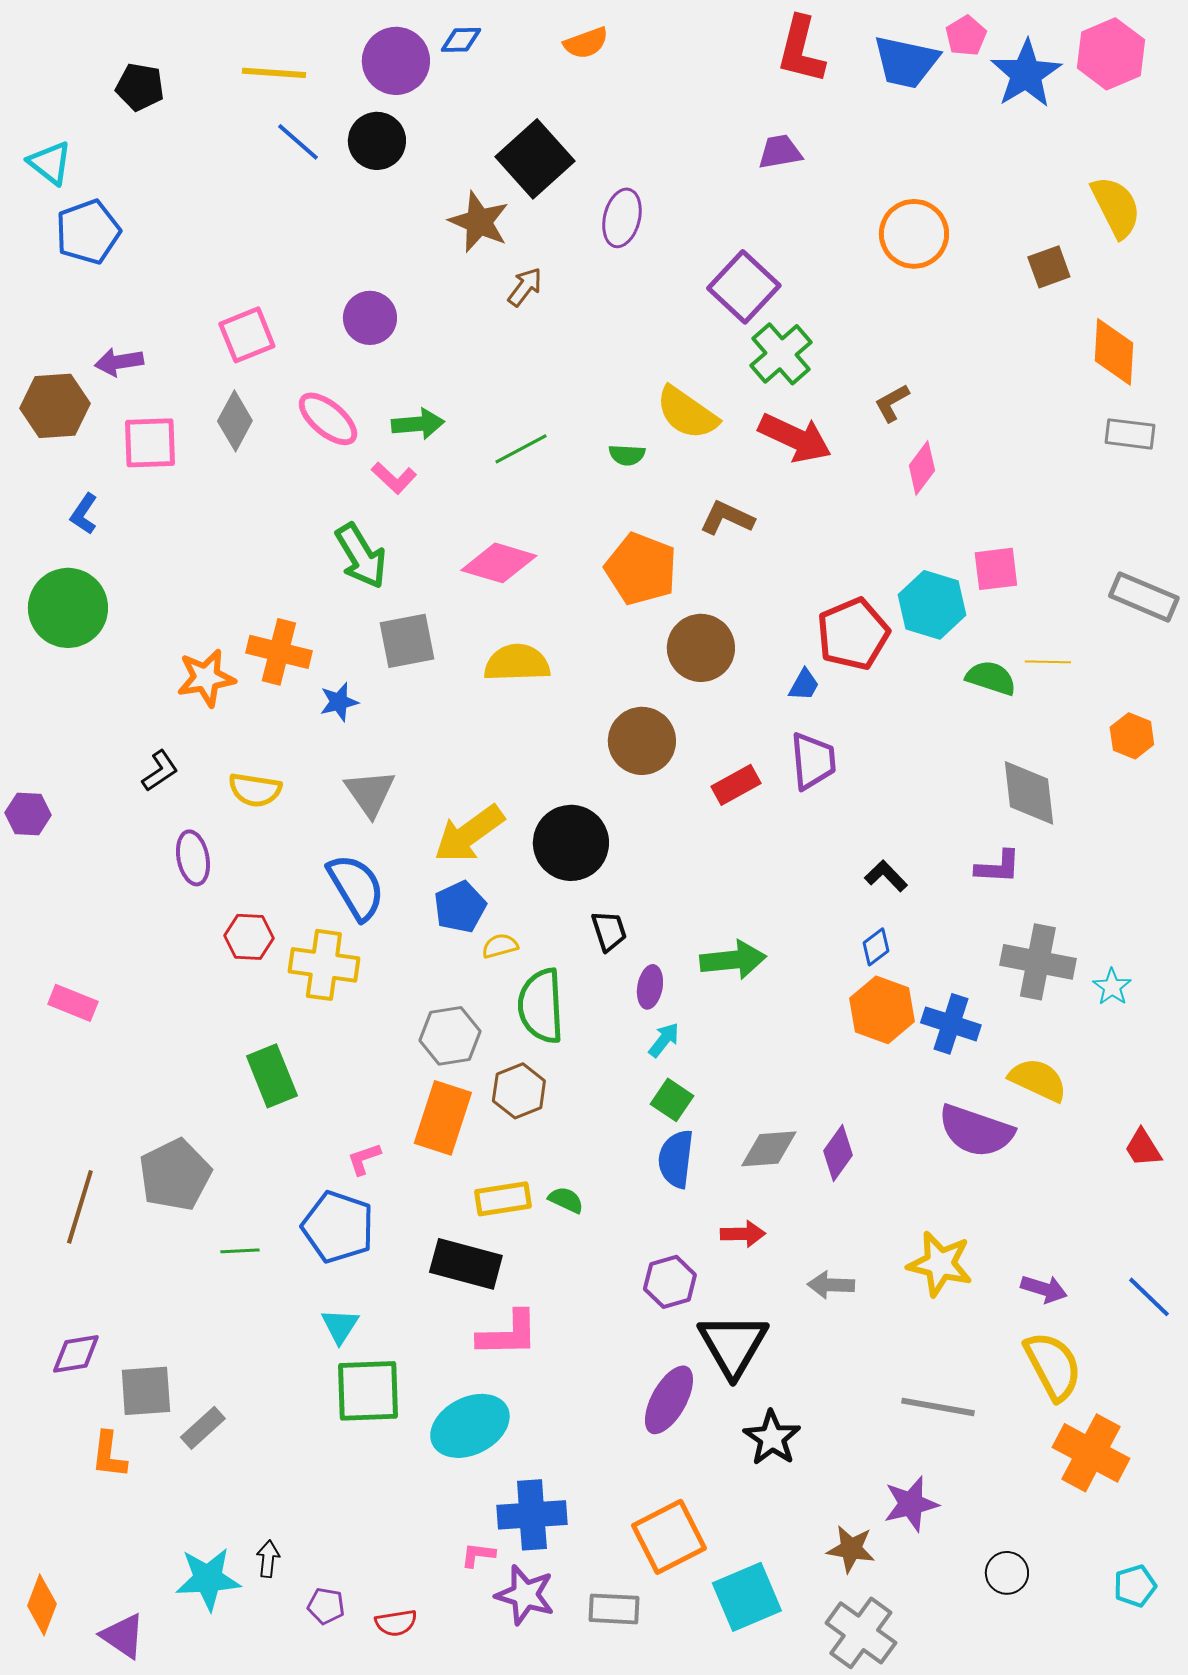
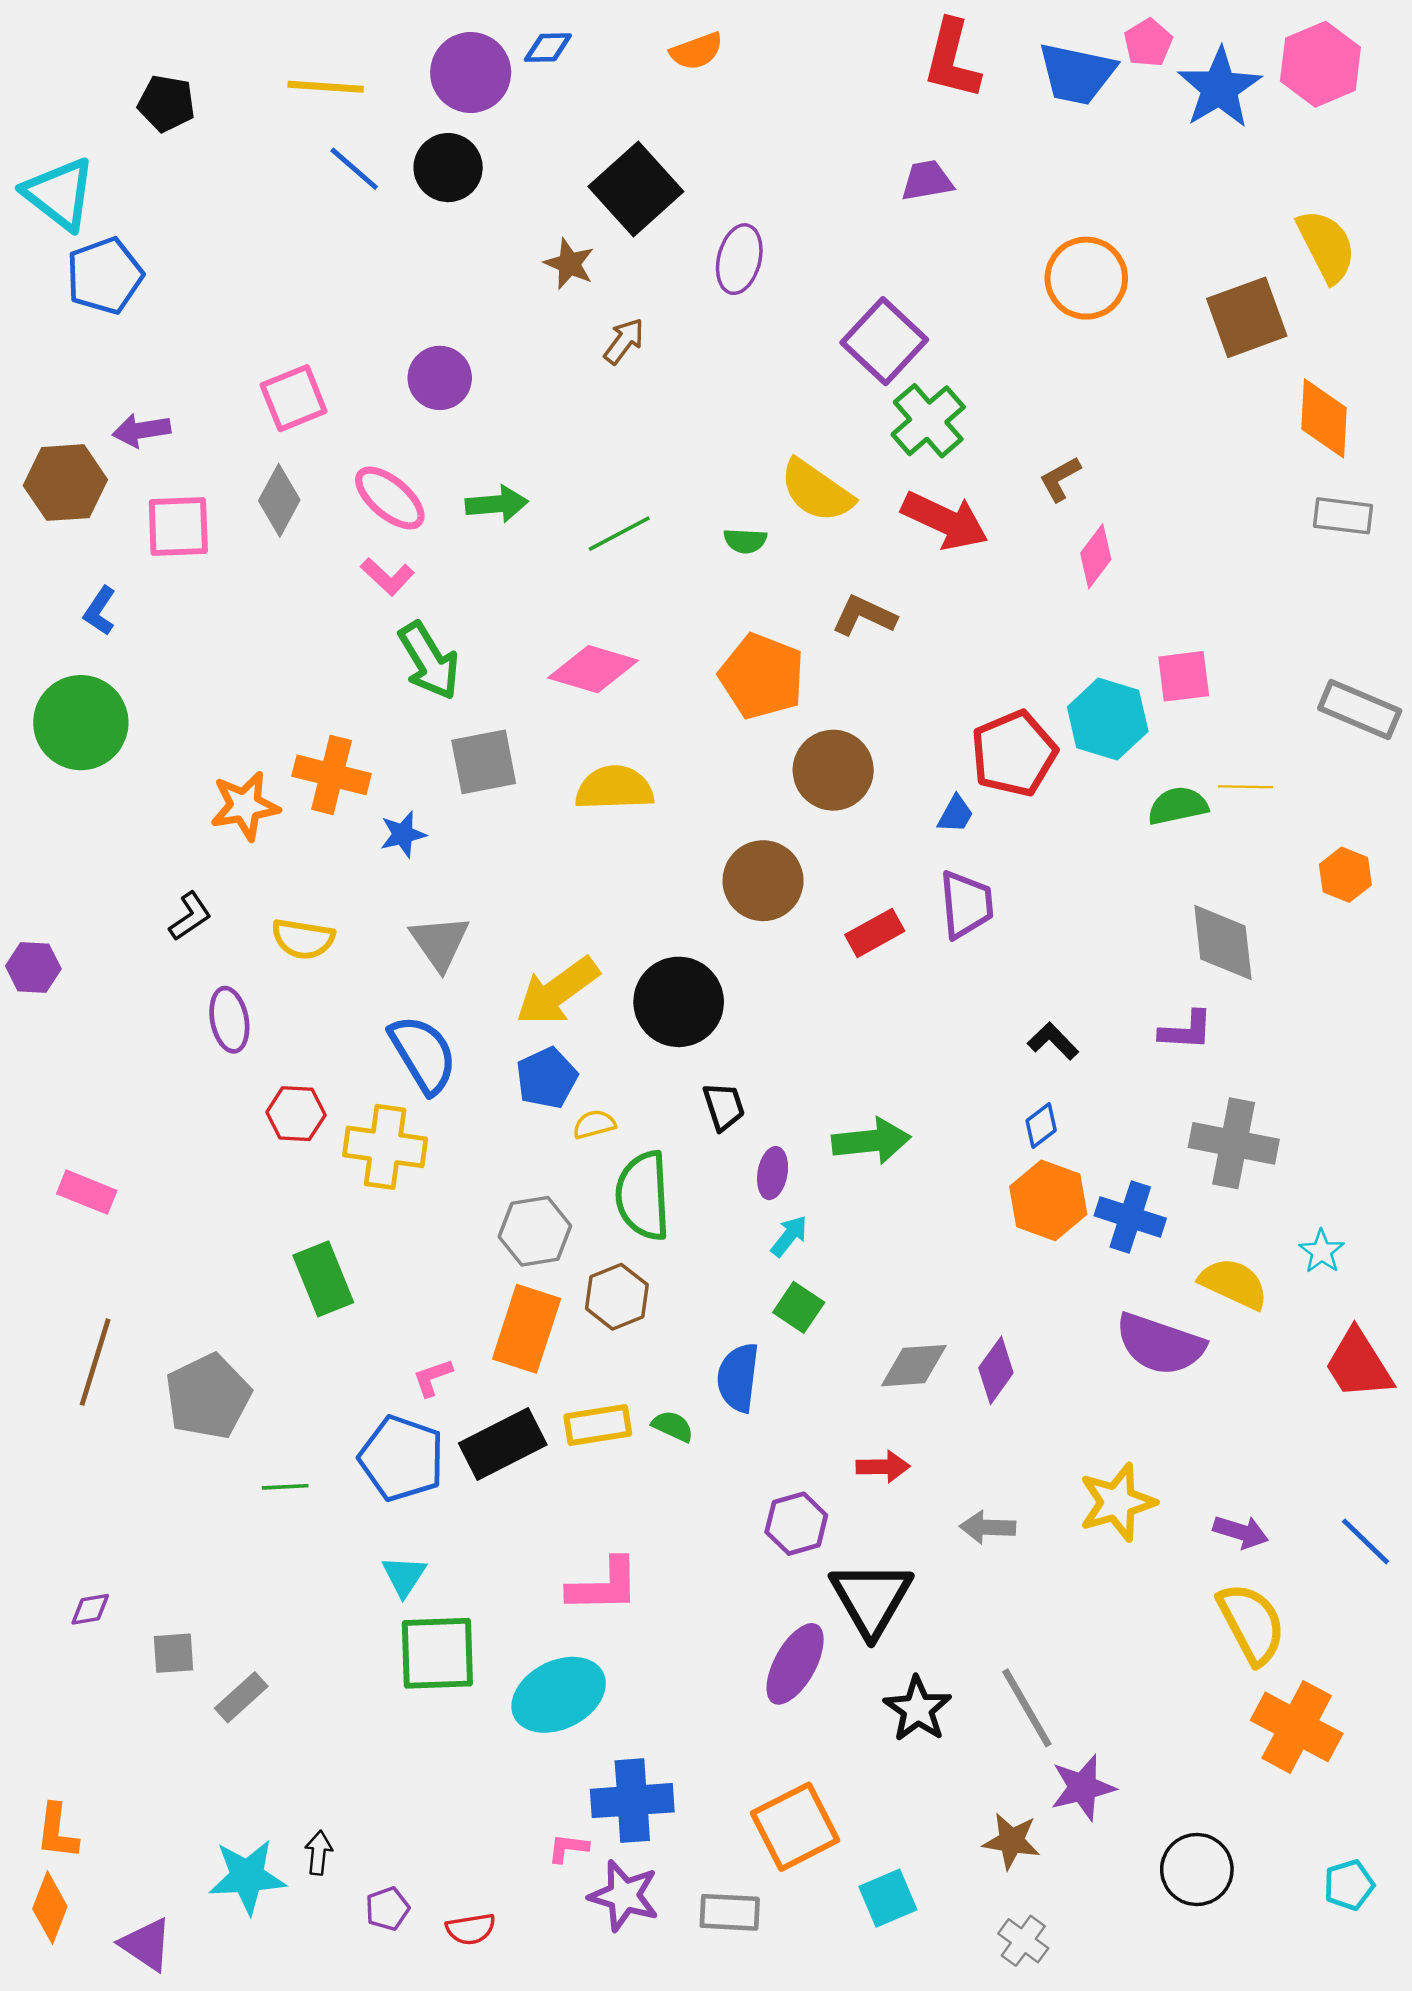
cyan triangle: (50, 163) -> (59, 194), size x1.4
brown star: (479, 222) -> (569, 264), size x0.7
brown square: (1049, 267) -> (1247, 317), size x1.6
pink L-shape: (394, 478) -> (387, 576), moved
green semicircle: (991, 678) -> (1178, 806), turned -30
cyan star: (1112, 987) -> (1322, 1251), moved
red trapezoid: (1143, 1148) -> (1358, 1364), size x1.6
blue semicircle: (676, 1159) -> (738, 1377), moved
brown line: (80, 1207) -> (95, 1362), moved
black rectangle: (466, 1264) -> (503, 1444), moved, turned -42
yellow star: (940, 1264) -> (1117, 1502), turned -30
purple diamond: (76, 1354) -> (90, 1609), size x0.7
gray square: (146, 1391) -> (174, 1653), size x0.7
gray line: (938, 1407) -> (1027, 1708), moved, turned 50
orange L-shape: (109, 1455) -> (57, 1831), moved
black circle: (1007, 1573) -> (1197, 1870), size x1.4
cyan square: (747, 1597) -> (888, 1898), size x0.7
purple pentagon: (326, 1606) -> (387, 1909), turned -30
gray cross: (861, 1633) -> (1023, 1941), size x0.6

